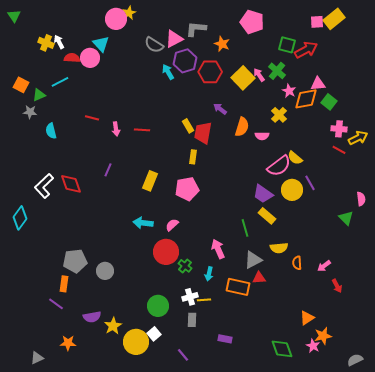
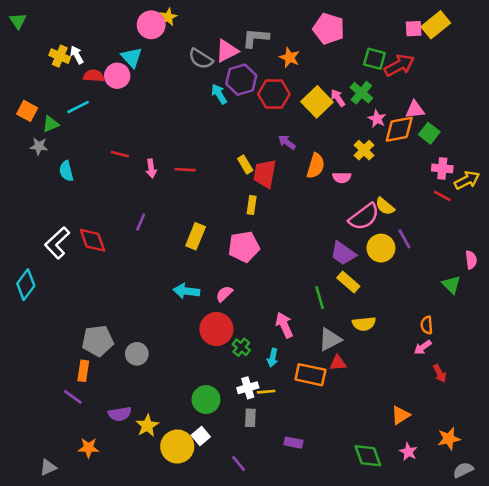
orange semicircle: (297, 263) -> (427, 325), moved
orange star: (323, 336) -> (449, 439), moved

